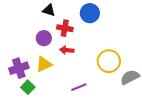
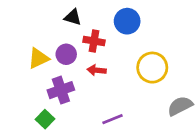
yellow circle: (109, 61) -> (152, 68), moved
yellow triangle: (44, 64) -> (38, 58), moved
purple cross: (19, 68) -> (61, 90), moved

